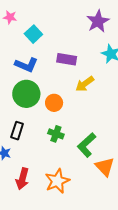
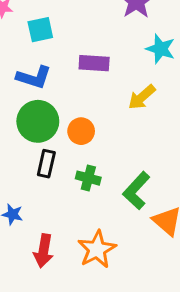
cyan square: (33, 34) -> (40, 30), turned 36
yellow arrow: (85, 84) -> (142, 97), moved
black rectangle: (17, 131) -> (46, 164), moved

